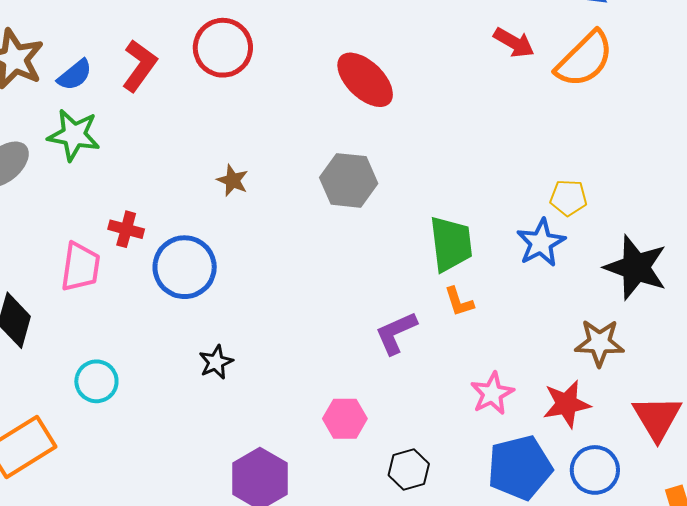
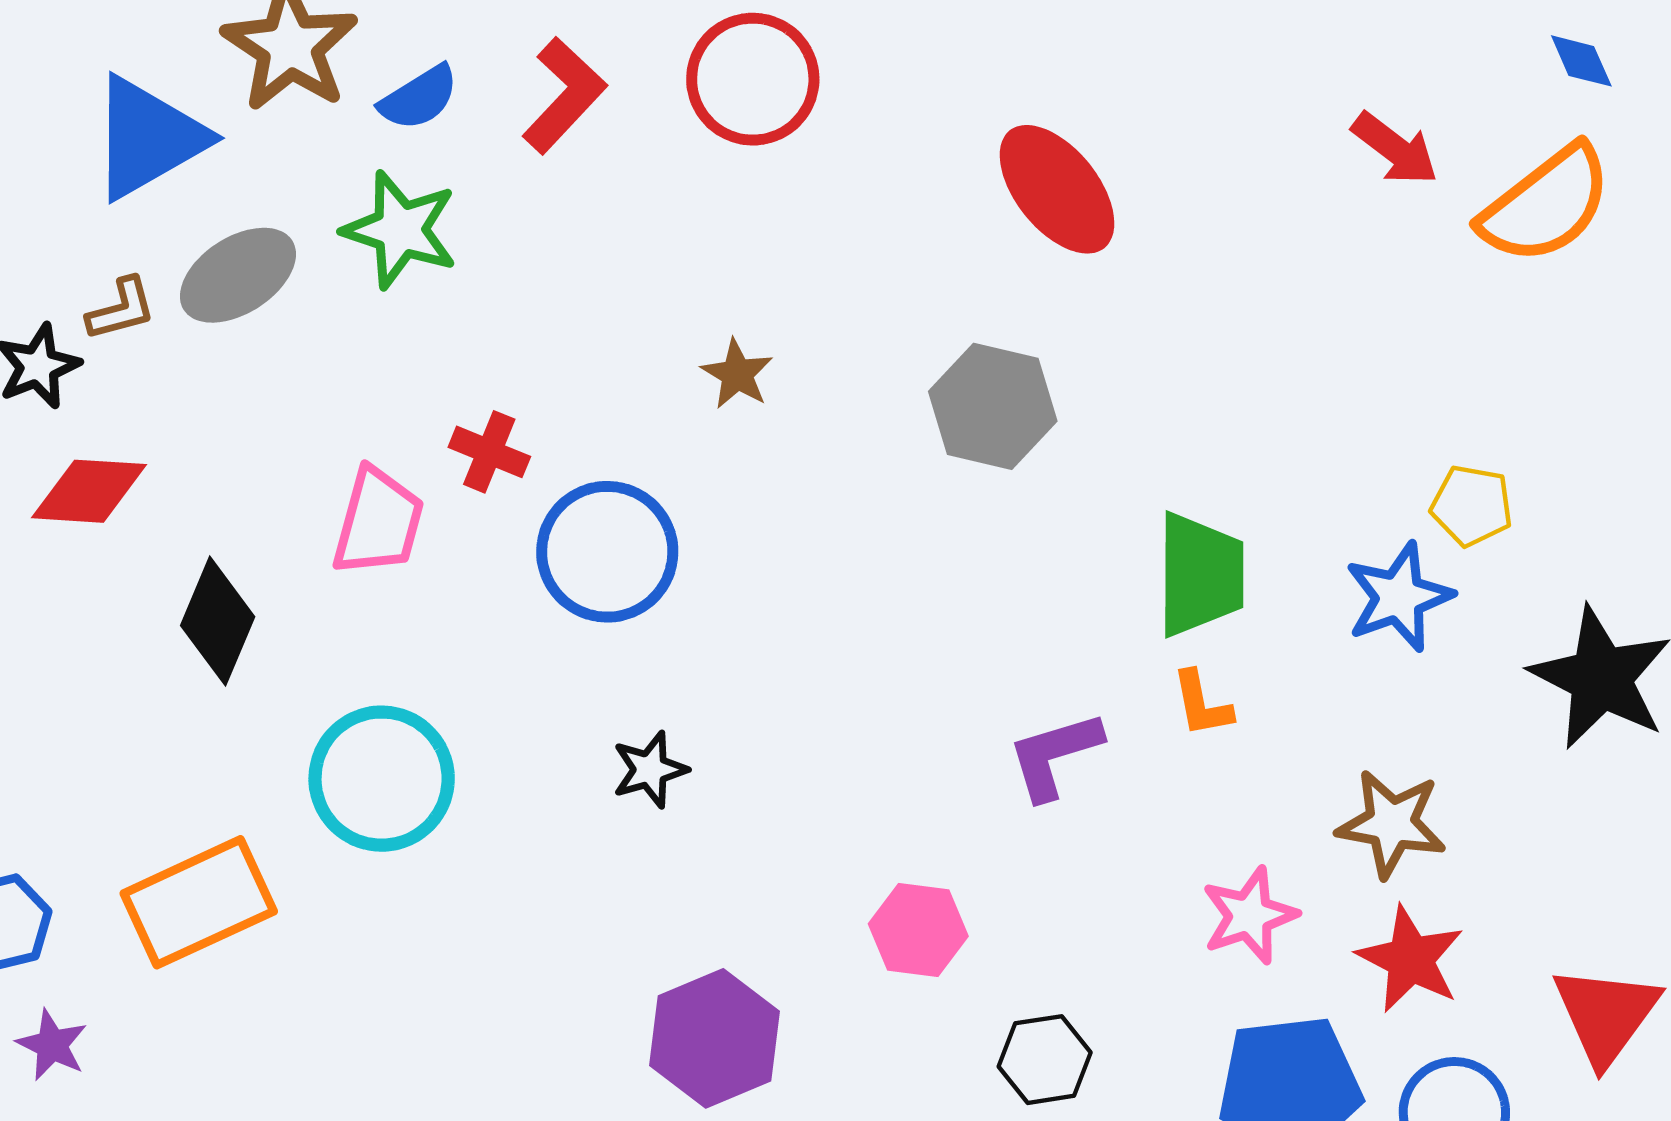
brown star: (599, 343) -> (1392, 824), moved
cyan circle: (96, 381) -> (382, 779), size x1.5
red star: (567, 404) -> (1410, 959), turned 30

